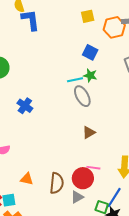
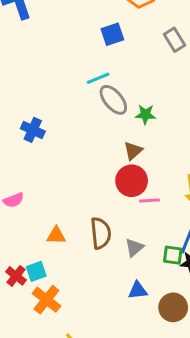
blue square: (90, 52) -> (112, 34), turned -35
green star: (90, 75) -> (145, 114), moved
red circle: (83, 178) -> (132, 181), moved

